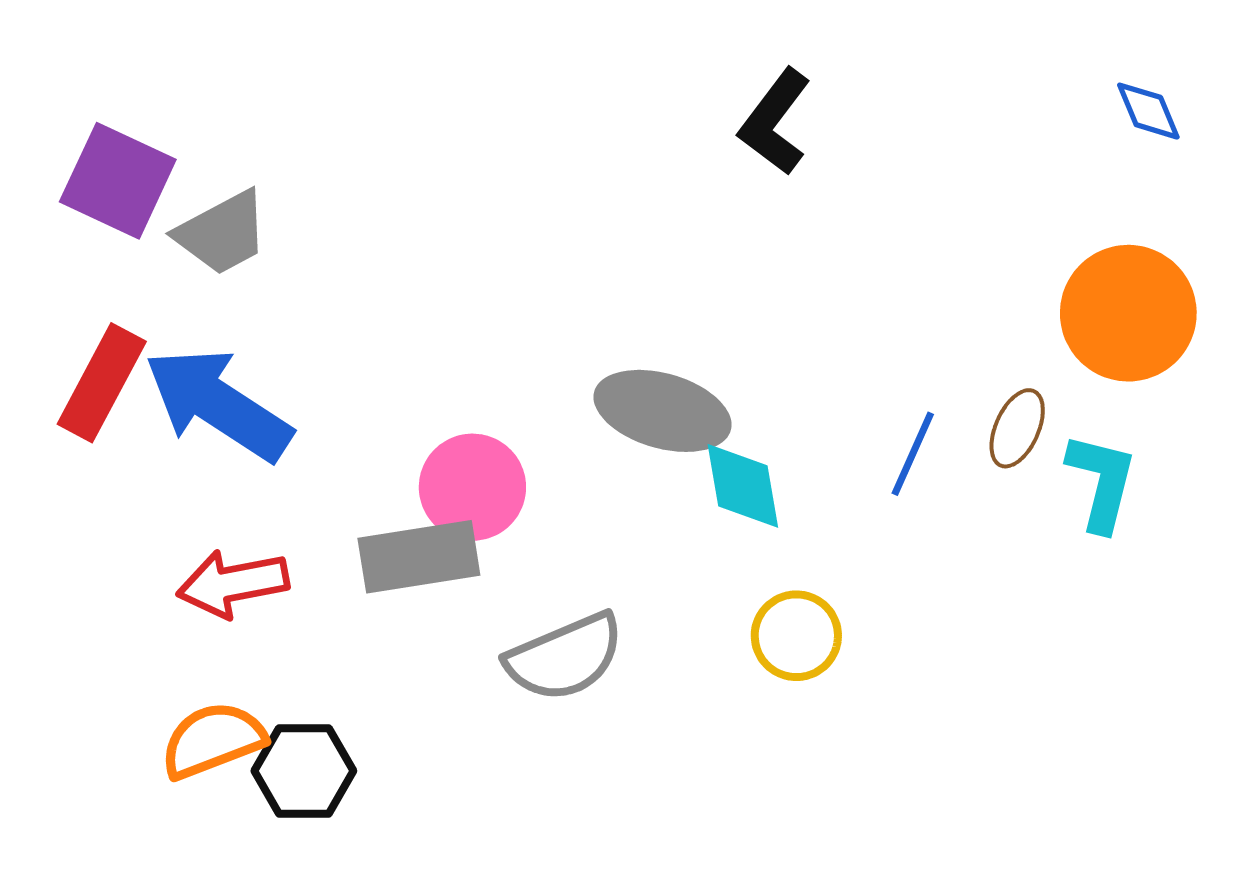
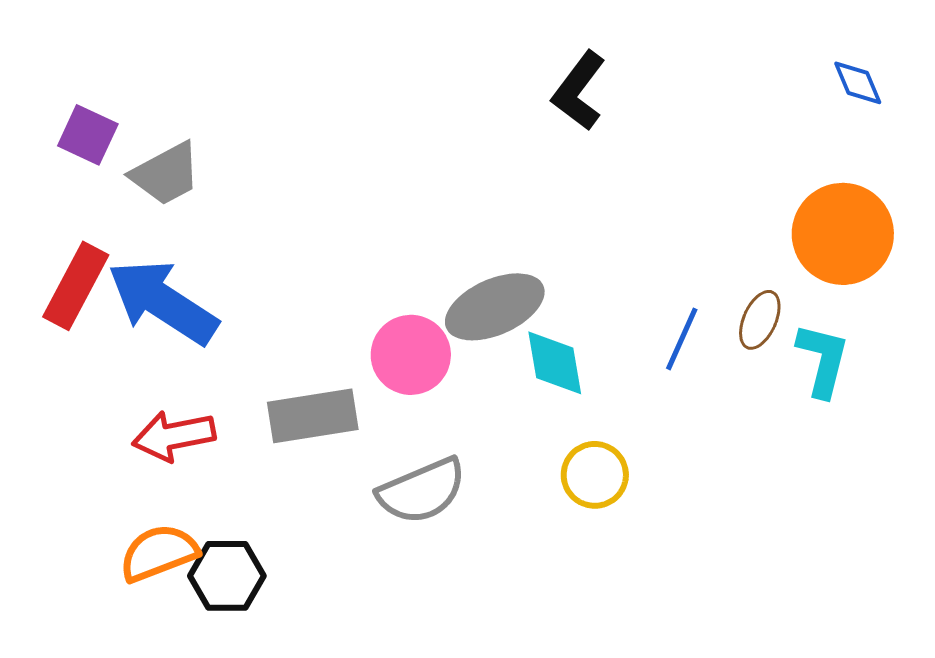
purple square: (118, 181) -> (88, 135), size x0.7
gray ellipse: (663, 411) -> (495, 307), turned -40
pink circle: (472, 487) -> (411, 355), moved

